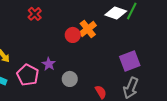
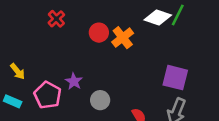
red circle: (73, 35) -> (99, 33), moved
purple square: (130, 61) -> (175, 78), turned 35

